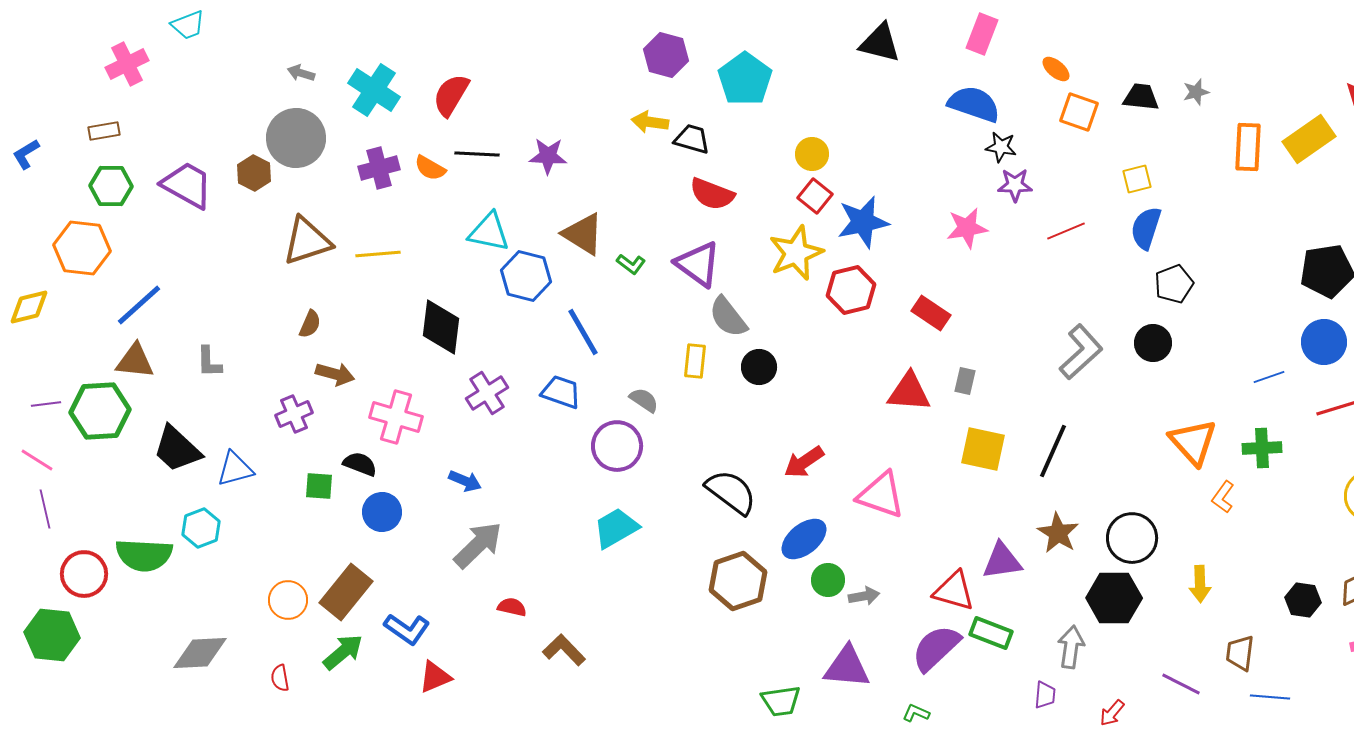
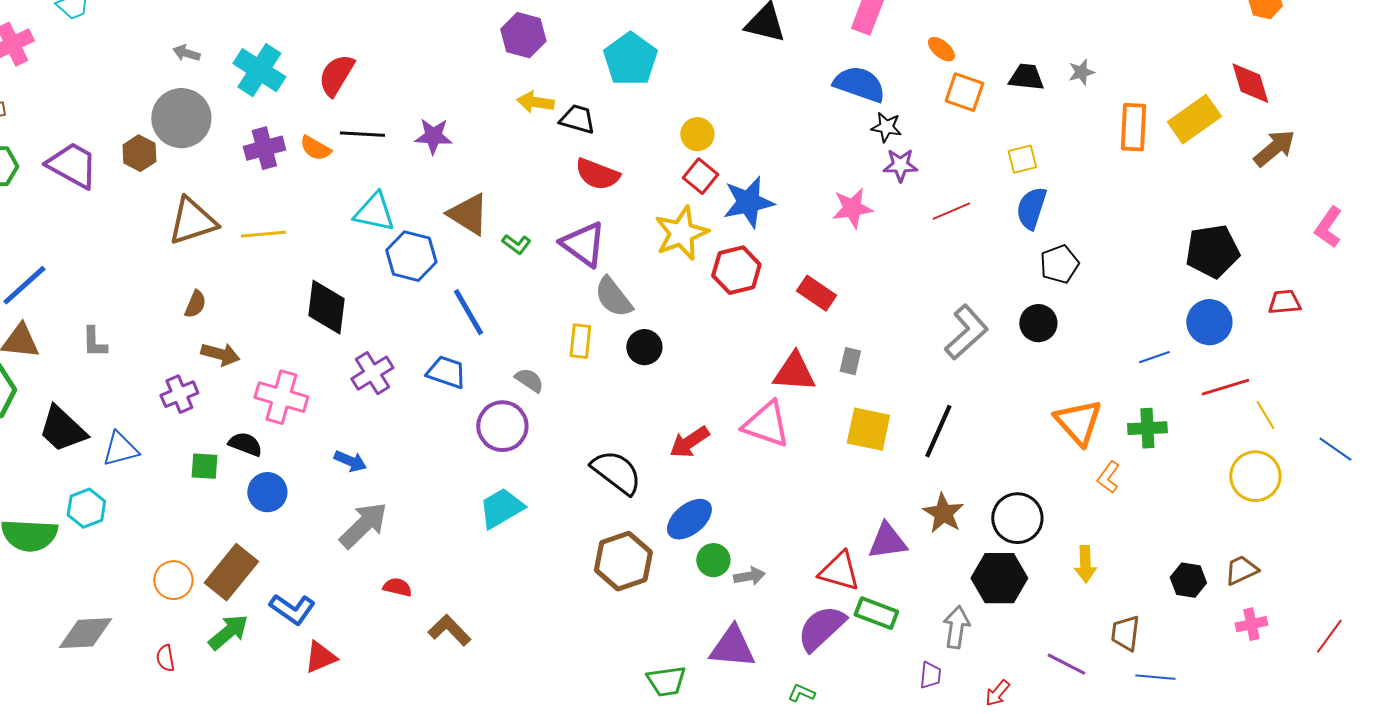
purple hexagon: (666, 55) -> (523, 35), moved
pink triangle: (881, 495) -> (766, 424), moved

